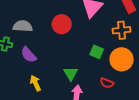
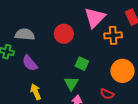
orange cross: (122, 30) -> (113, 35), moved
green square: (97, 52) -> (82, 64), moved

